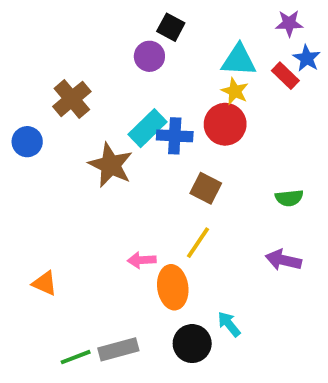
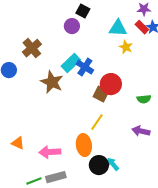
red rectangle: (285, 76) -> (142, 27), moved
yellow star: (235, 91) -> (126, 47), moved
red circle: (225, 124) -> (111, 84), moved
blue cross: (175, 136) -> (85, 67), turned 30
pink arrow: (142, 260) -> (50, 152), moved, size x1.5
black circle: (192, 344) -> (99, 165), moved

